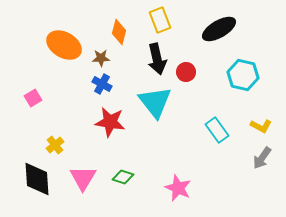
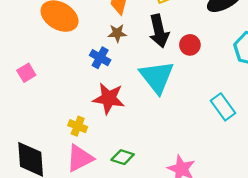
brown star: (101, 58) -> (117, 33), moved
yellow cross: (55, 145) -> (78, 126), moved, turned -30
pink triangle: (83, 178) -> (80, 158), turned 32

